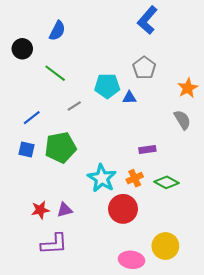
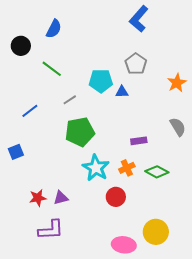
gray semicircle: (182, 120) -> (178, 127), moved
green pentagon: (60, 147) -> (80, 132), moved
blue square: (27, 150) -> (16, 152), moved, turned -35
red circle: (123, 209) -> (116, 197), size x0.7

